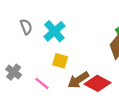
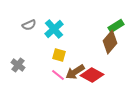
gray semicircle: (26, 27) -> (29, 25), turned 88
pink line: (42, 83) -> (58, 75), moved

